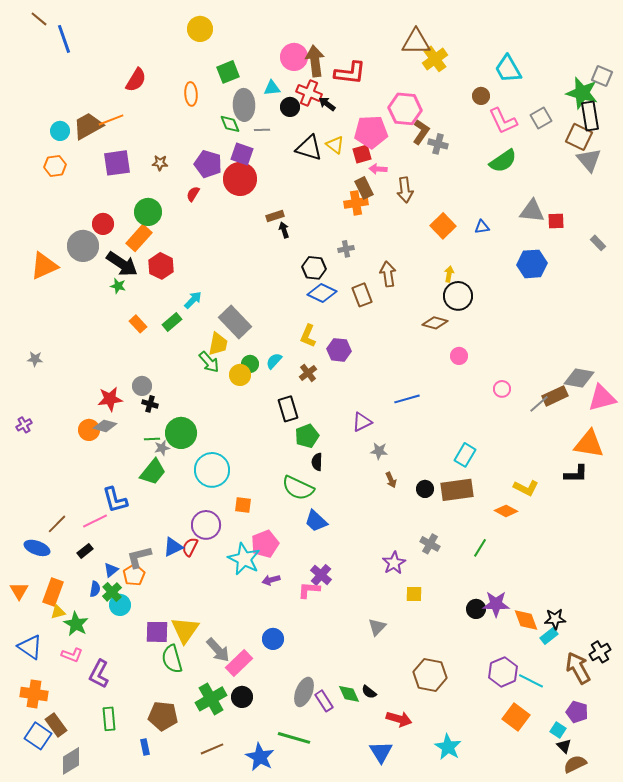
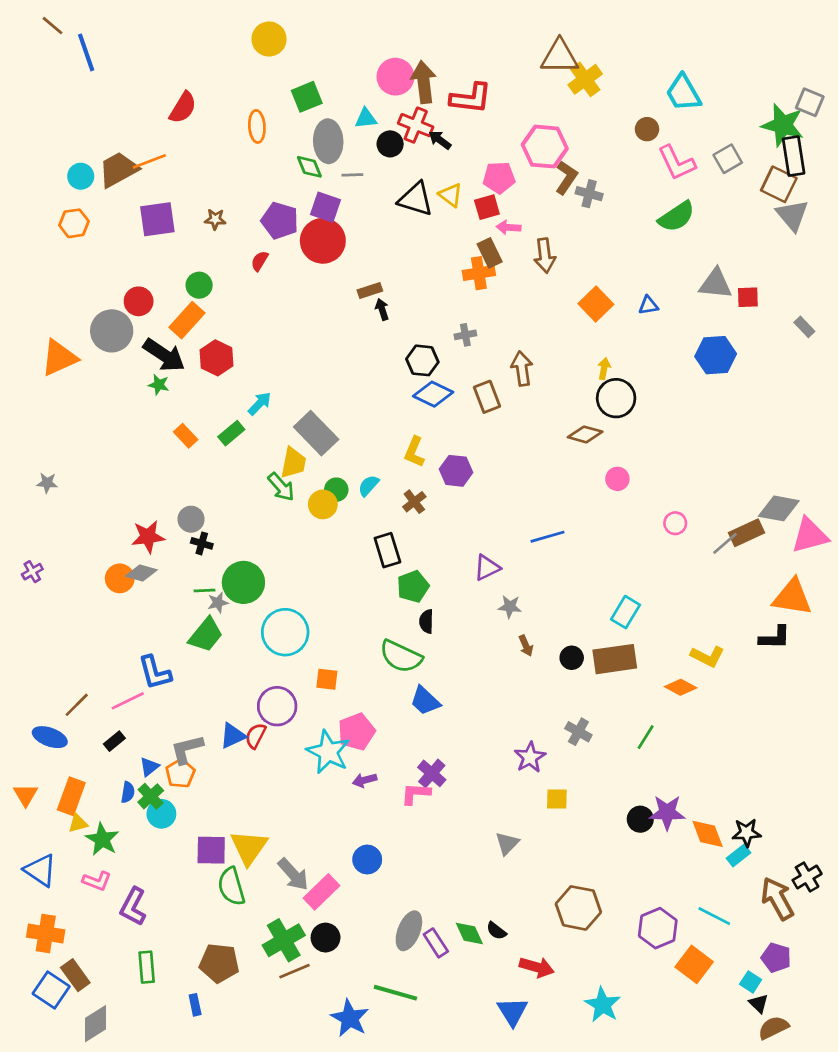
pink pentagon: (371, 132) -> (499, 178), size x0.7
green circle: (148, 212) -> (199, 285), size x0.7
purple hexagon: (503, 672) -> (658, 928), moved
brown line: (212, 749) -> (295, 971), moved

